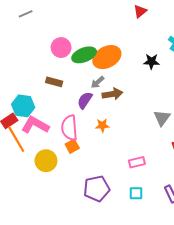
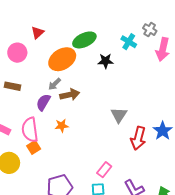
red triangle: (140, 11) -> (37, 33), moved
green ellipse: (84, 55) -> (84, 40), moved
pink rectangle: (137, 162) -> (104, 170), moved, turned -35

